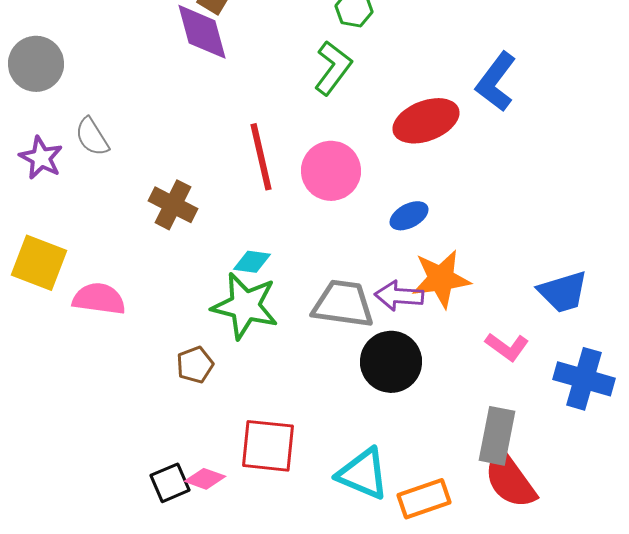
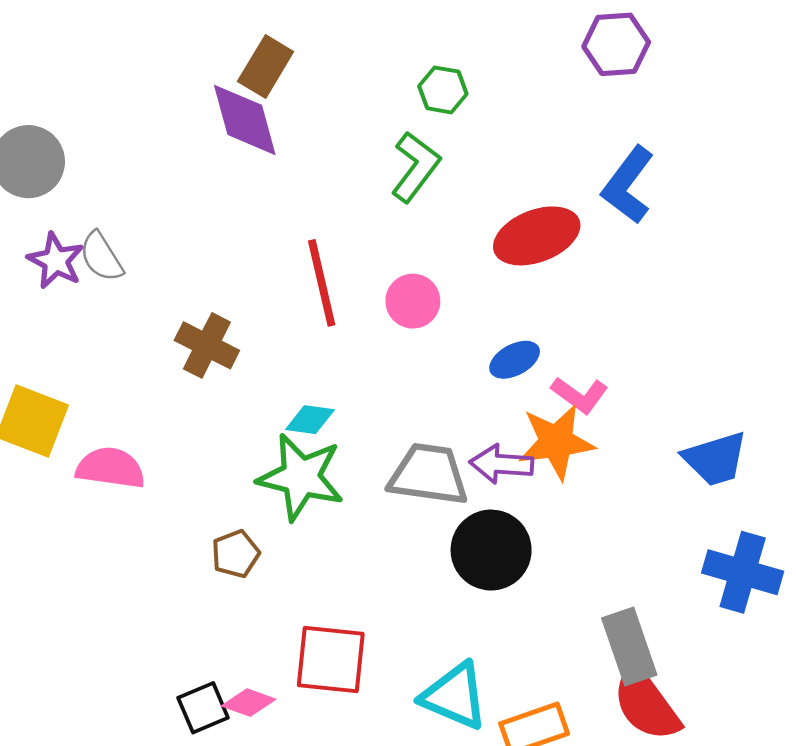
purple star: (41, 158) -> (56, 261), moved
pink circle: (331, 171) -> (413, 301), size x0.7
pink L-shape: (507, 347) -> (580, 395), moved
gray rectangle: (497, 436) -> (629, 646), turned -30

